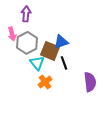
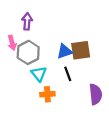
brown square: (50, 51) -> (81, 50), moved, turned -30
orange cross: (45, 82) -> (47, 94), turned 32

